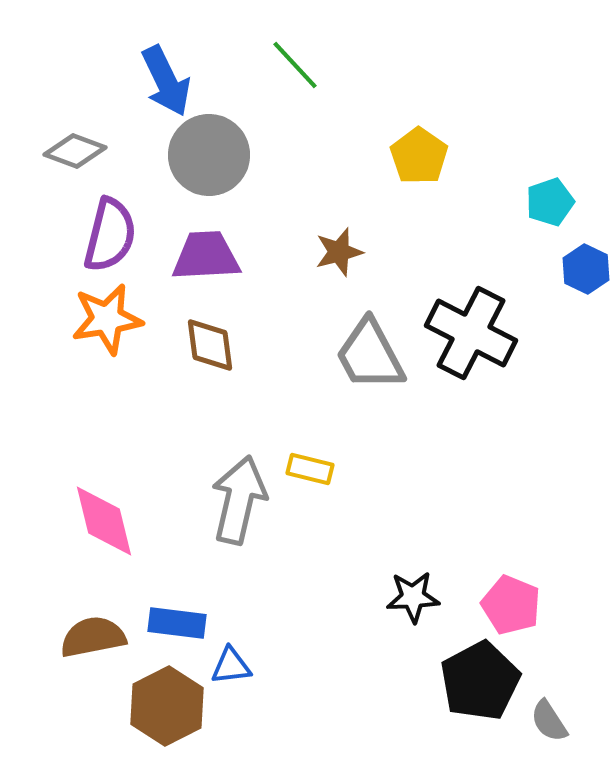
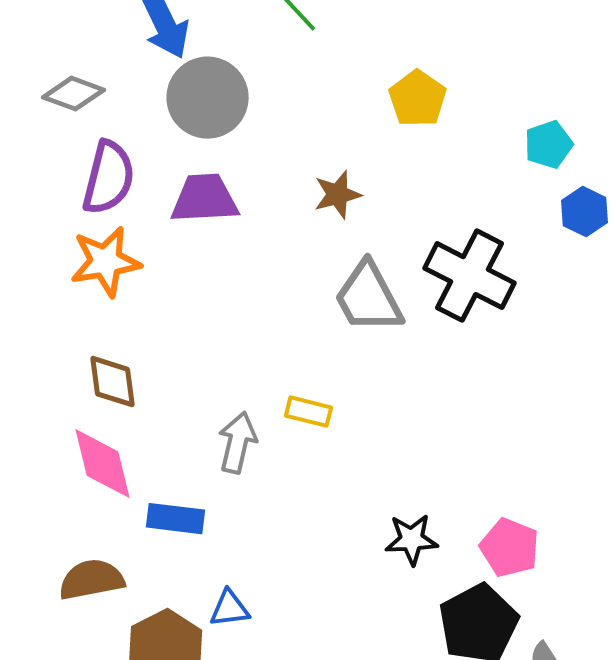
brown diamond: (210, 345) -> (113, 382), moved
gray arrow: (239, 500) -> (238, 443), size x0.7
blue rectangle: (177, 623) -> (176, 519), moved

